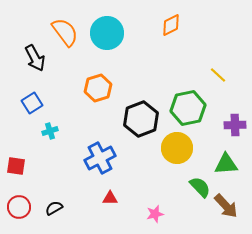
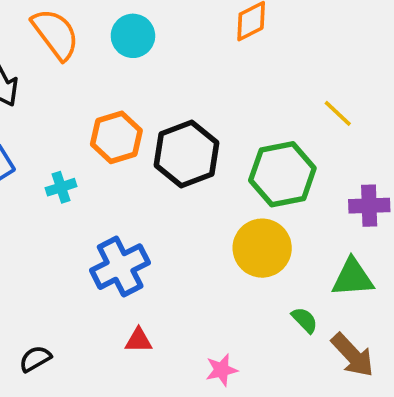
cyan circle: (107, 33) -> (133, 36), size x0.7
black hexagon: (141, 119) -> (186, 154), moved
cyan cross: (50, 131) -> (61, 187), moved
green semicircle: (200, 187) -> (305, 320), size x0.7

